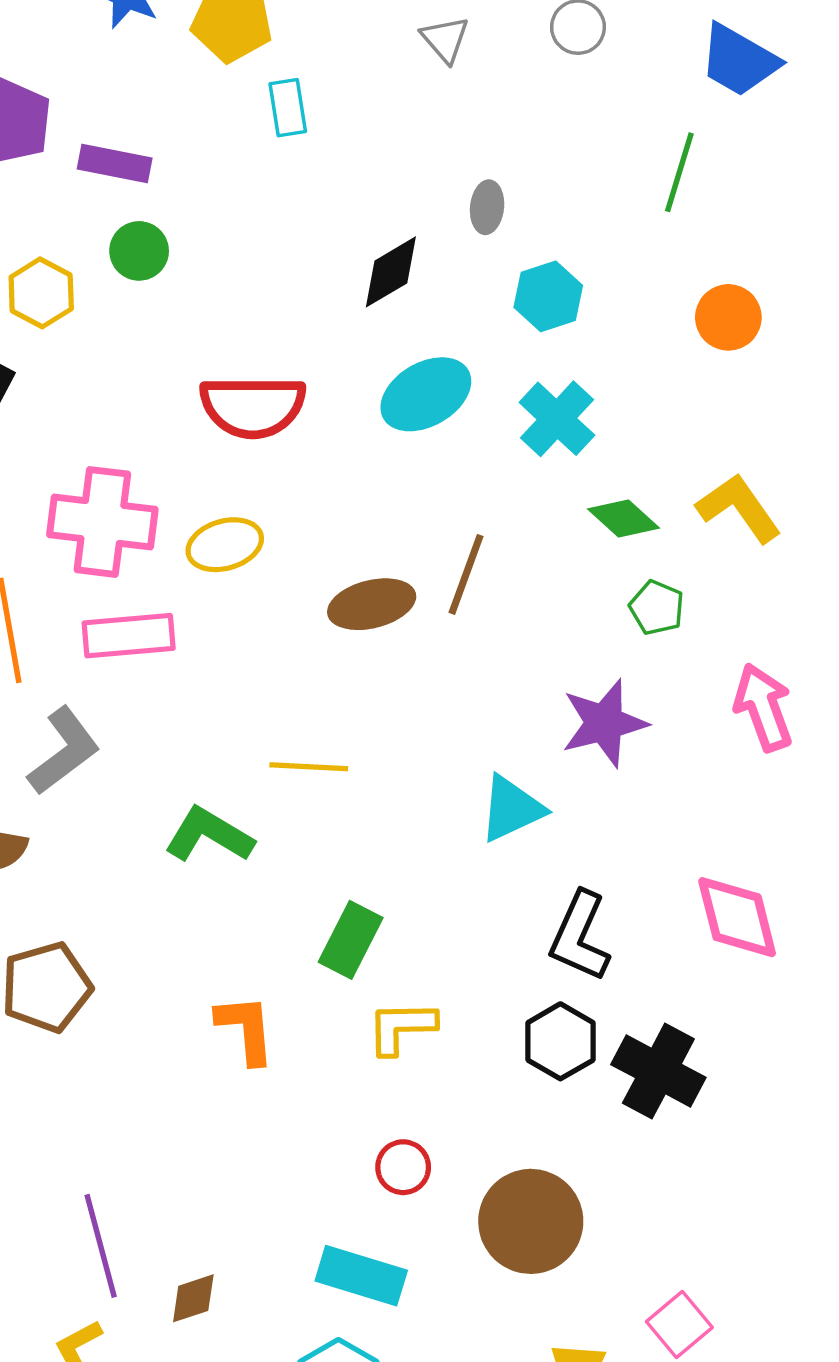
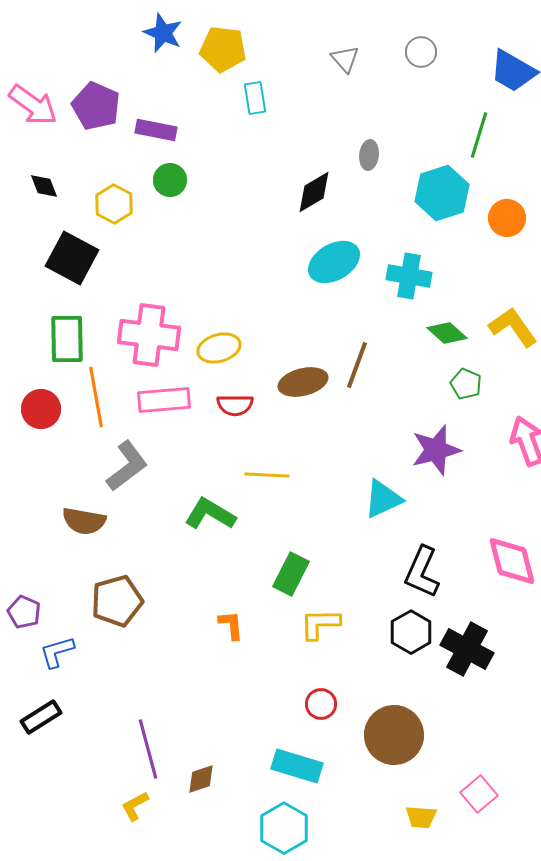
cyan hexagon: (548, 296) -> (442, 193), moved, size x1.4
red semicircle: (253, 407) -> (235, 405), moved, size x0.6
cyan cross: (557, 419) -> (409, 276), turned -33
orange L-shape: (246, 1029) -> (231, 625), size x0.7

